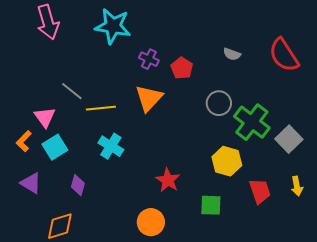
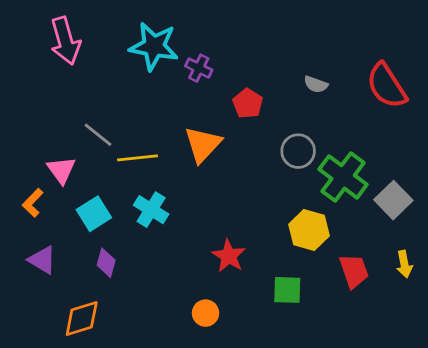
purple cross: (149, 59) -> (199, 68), moved
cyan square: (55, 147) -> (94, 214), moved
orange circle: (151, 222) -> (206, 313), size x0.7

